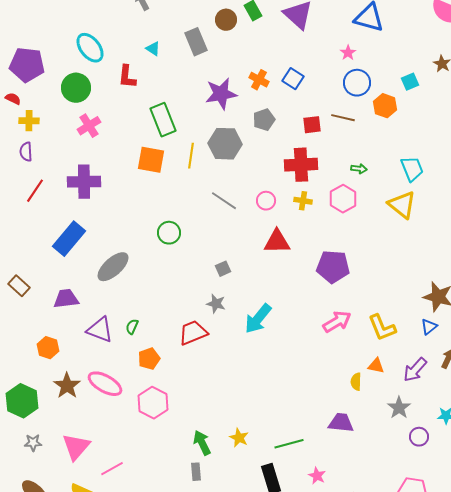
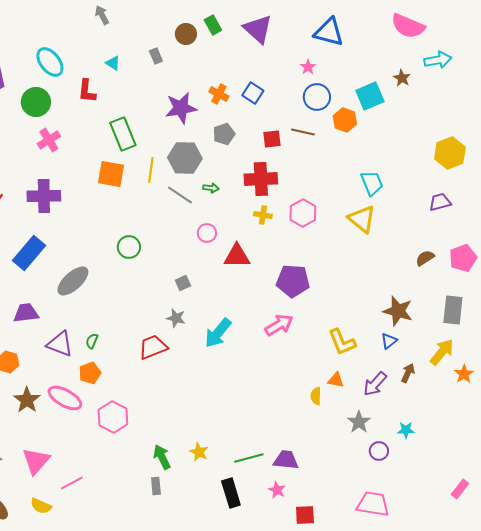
gray rectangle: (196, 42) -> (156, 56), size x0.6
cyan square: (410, 82) -> (370, 96), size x1.6
green arrow: (359, 169) -> (211, 188), moved
gray line: (224, 201) -> (180, 195), moved
pink circle: (266, 201) -> (207, 233), moved
pink arrow: (337, 322) -> (279, 325), moved
orange pentagon: (149, 359) -> (90, 373), moved
purple trapezoid: (341, 423) -> (286, 460), moved

